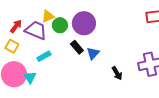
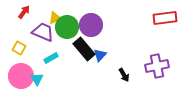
green circle: (60, 25) -> (67, 27), size x1.5
red arrow: (16, 26) -> (24, 12), moved
black rectangle: (77, 47) -> (84, 49), size x1.6

